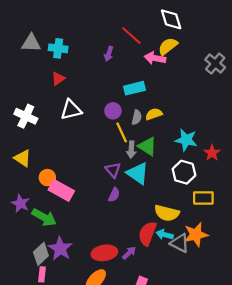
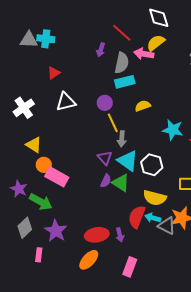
cyan cross: (58, 48) -> (46, 39), moved
white cross: (26, 116) -> (24, 108), turned 30
gray semicircle: (137, 117) -> (122, 63), moved, size x1.5
green triangle: (147, 146) -> (121, 183), moved
yellow triangle: (23, 158) -> (34, 145), moved
white hexagon: (184, 172) -> (152, 165), moved
purple arrow: (129, 253) -> (120, 235), turned 120
gray diamond: (41, 254) -> (25, 228), moved

